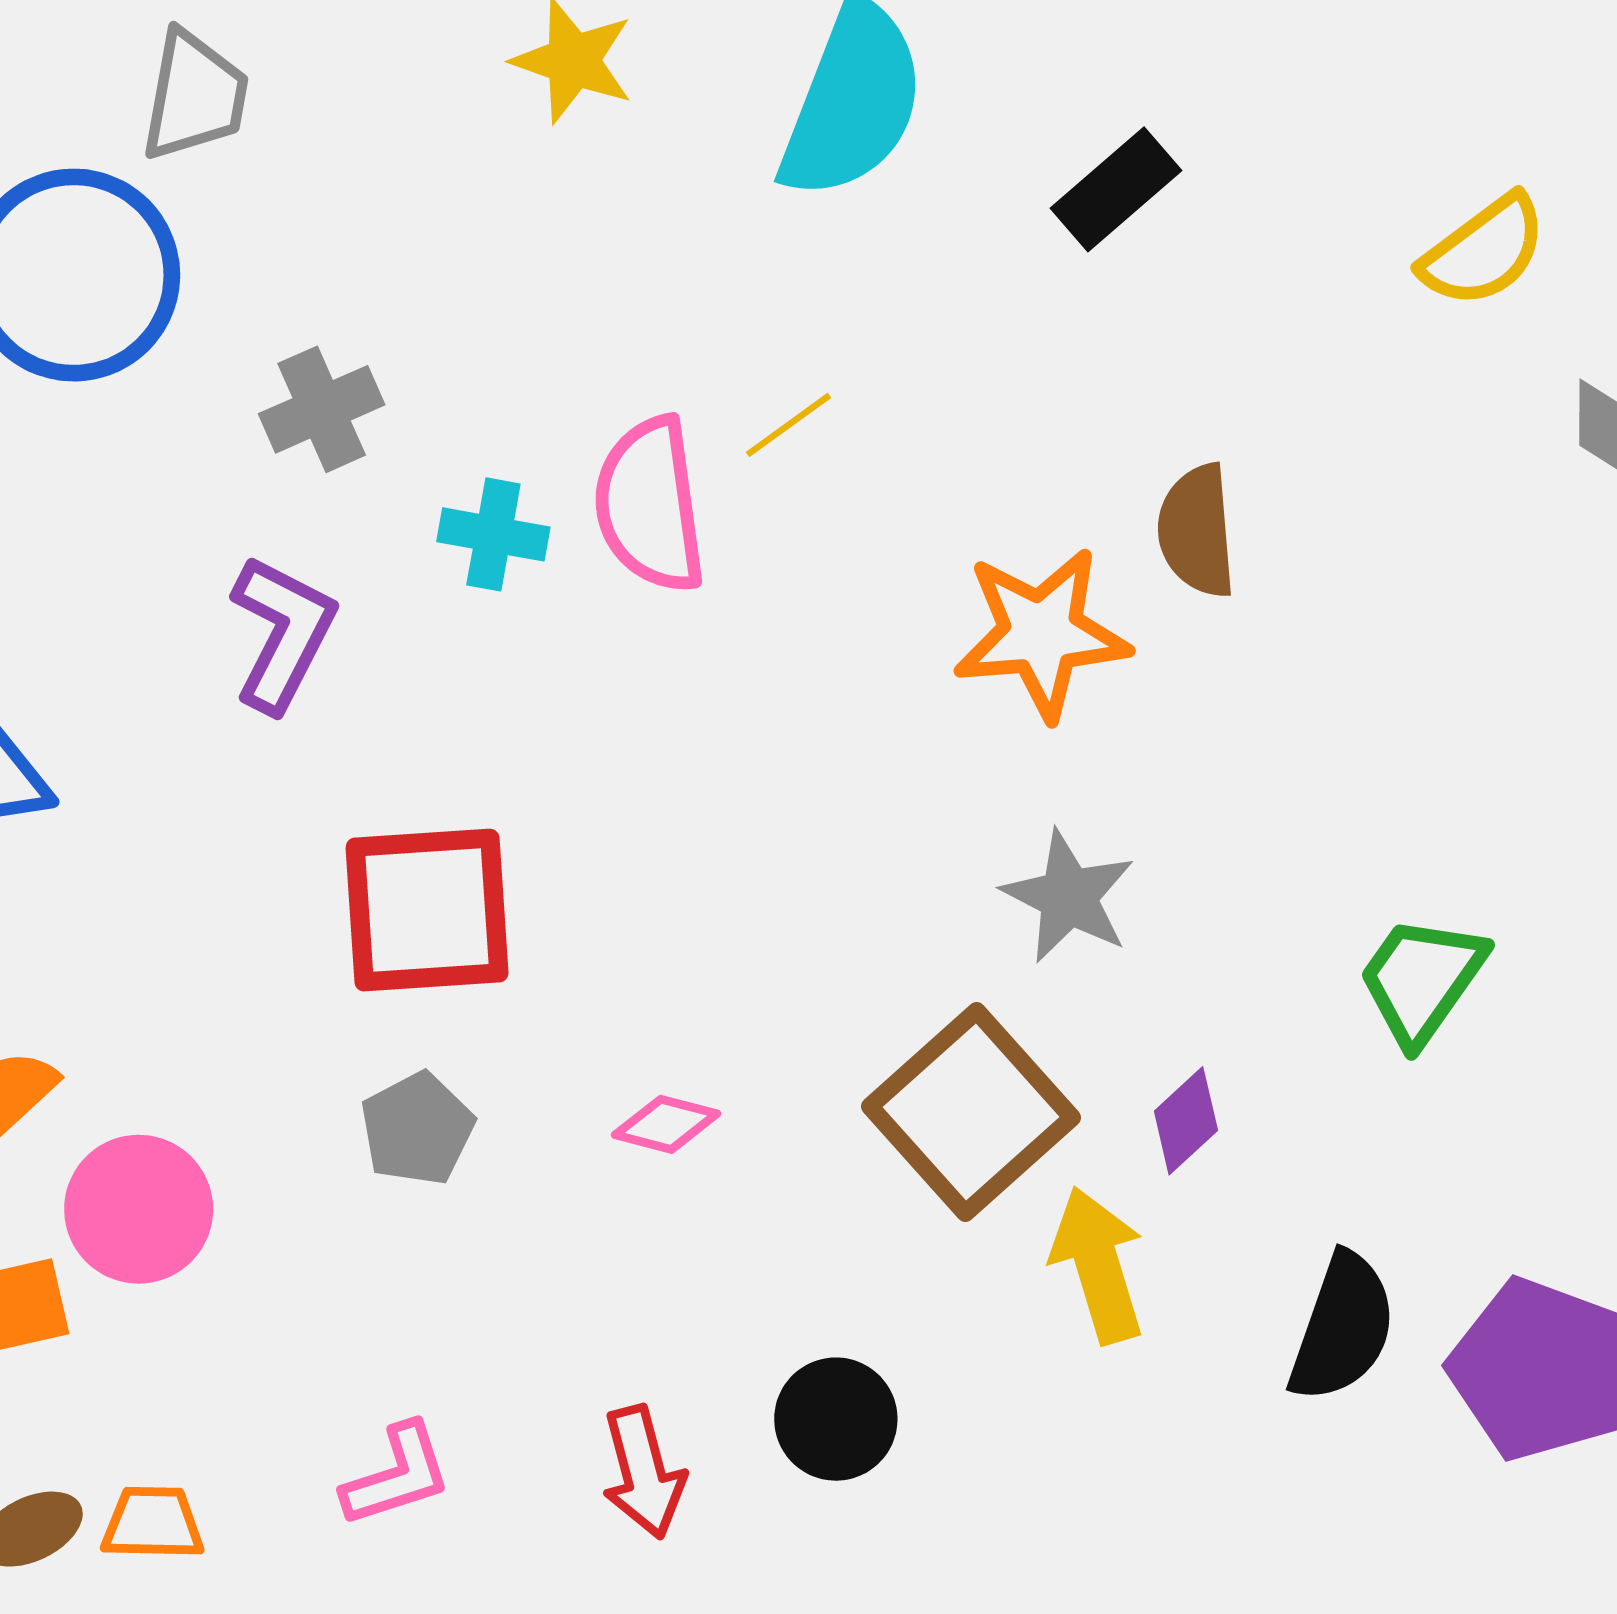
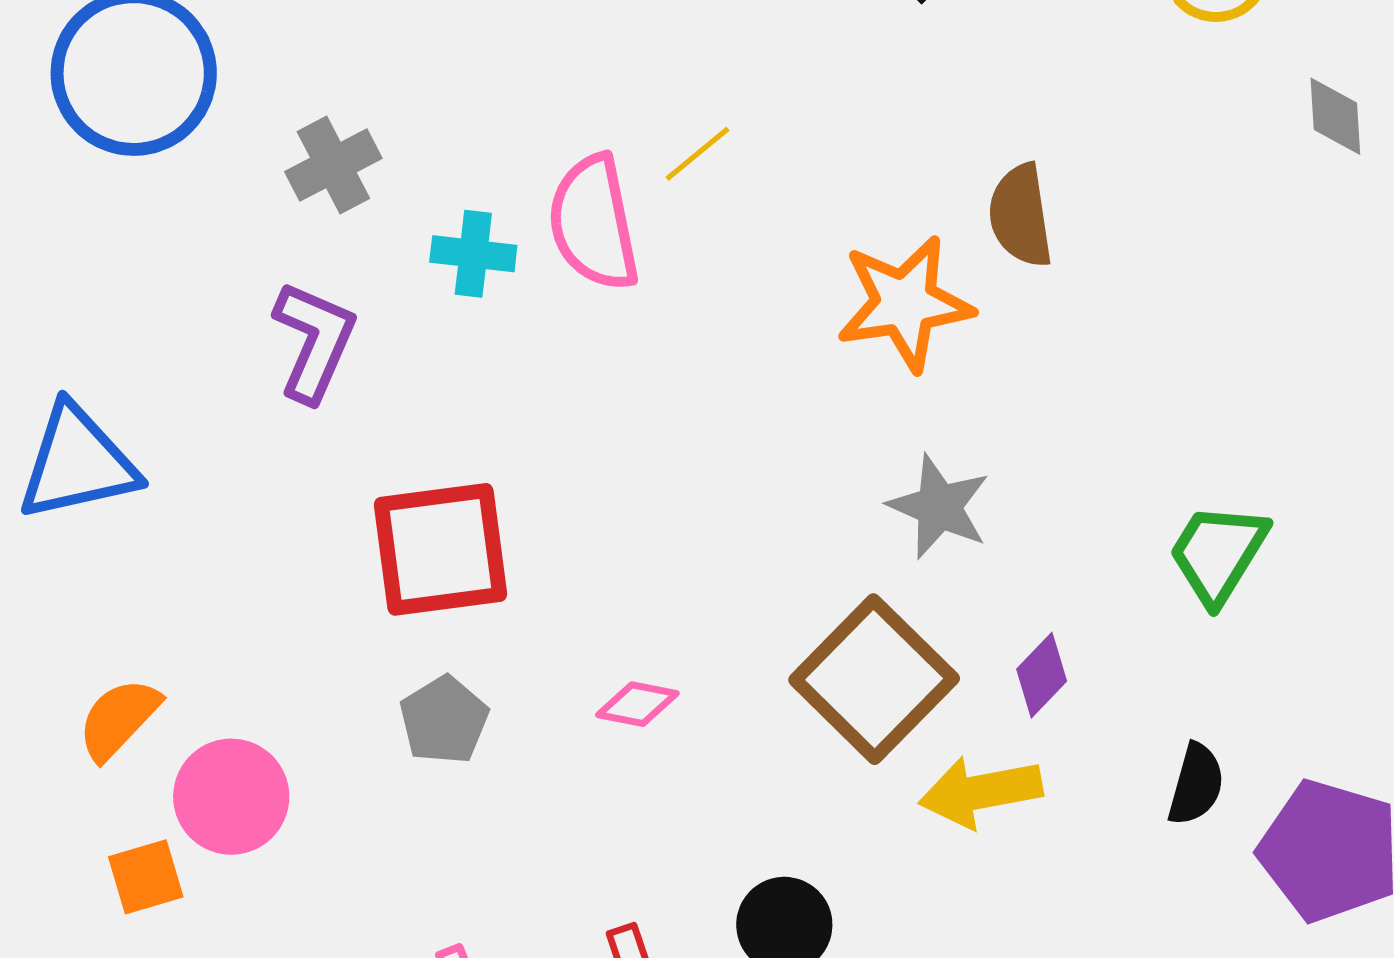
yellow arrow: (1098, 1265) -> (980, 792), turned -80
black semicircle: (1342, 1328) -> (1196, 784), moved, size x0.7

